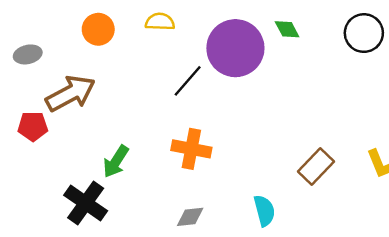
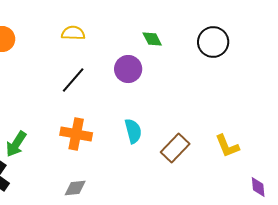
yellow semicircle: (160, 22) -> (73, 33), moved
purple circle: (235, 48) -> (128, 69), moved, size x0.6
cyan semicircle: (264, 211) -> (133, 131), moved

